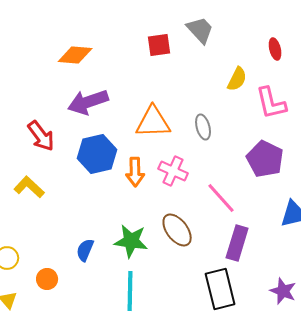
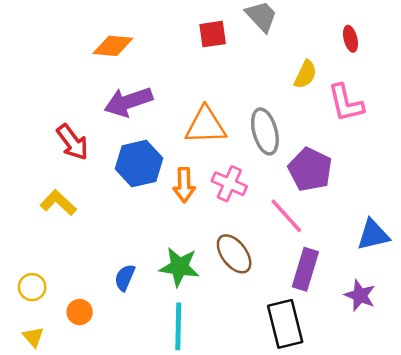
gray ellipse: (203, 127) -> (265, 131), size x1.5
purple pentagon: (265, 159) -> (310, 169), moved
purple star: (283, 291) -> (360, 295), moved

